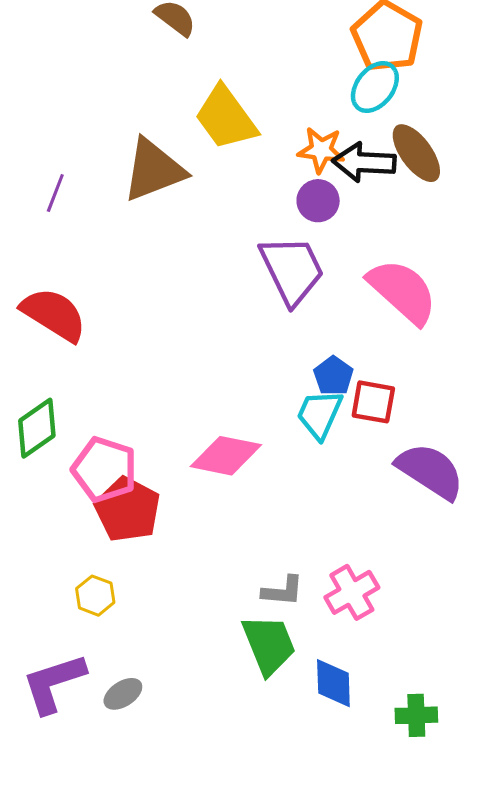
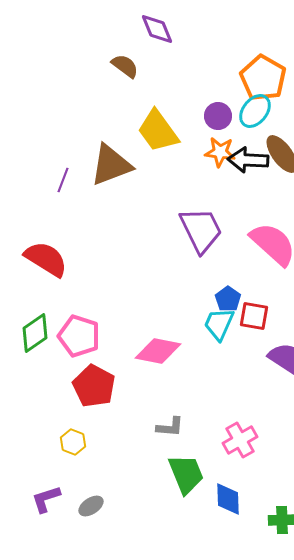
purple line: (55, 193) -> (63, 180), moved
purple circle: (318, 201) -> (218, 116), moved
pink pentagon: (104, 470) -> (79, 336), moved
gray L-shape: (283, 591) -> (170, 427), moved
purple L-shape: (54, 683) -> (46, 499), size x0.7

